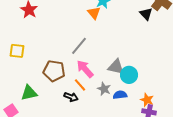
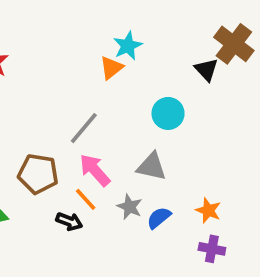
orange triangle: (94, 13) -> (111, 68), turned 32
cyan circle: (129, 75) -> (168, 113), moved
blue semicircle: (120, 95) -> (159, 218), turned -32
orange star: (147, 100) -> (208, 210), moved

